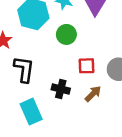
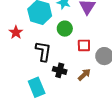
red square: (86, 66) -> (84, 45), moved
black L-shape: (24, 69) -> (43, 51), moved

